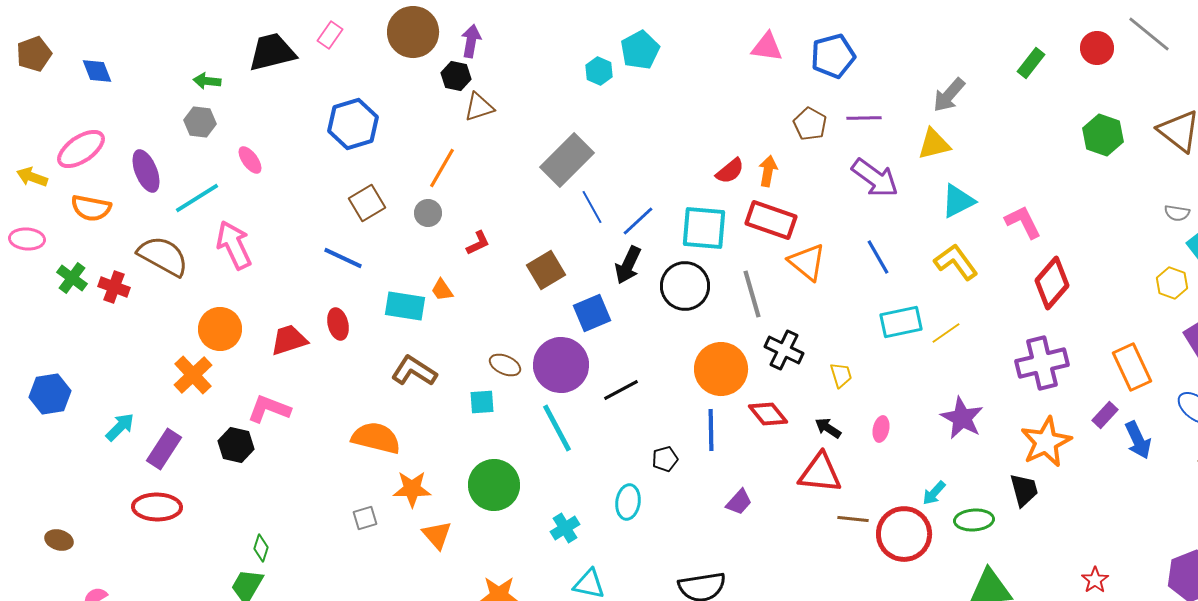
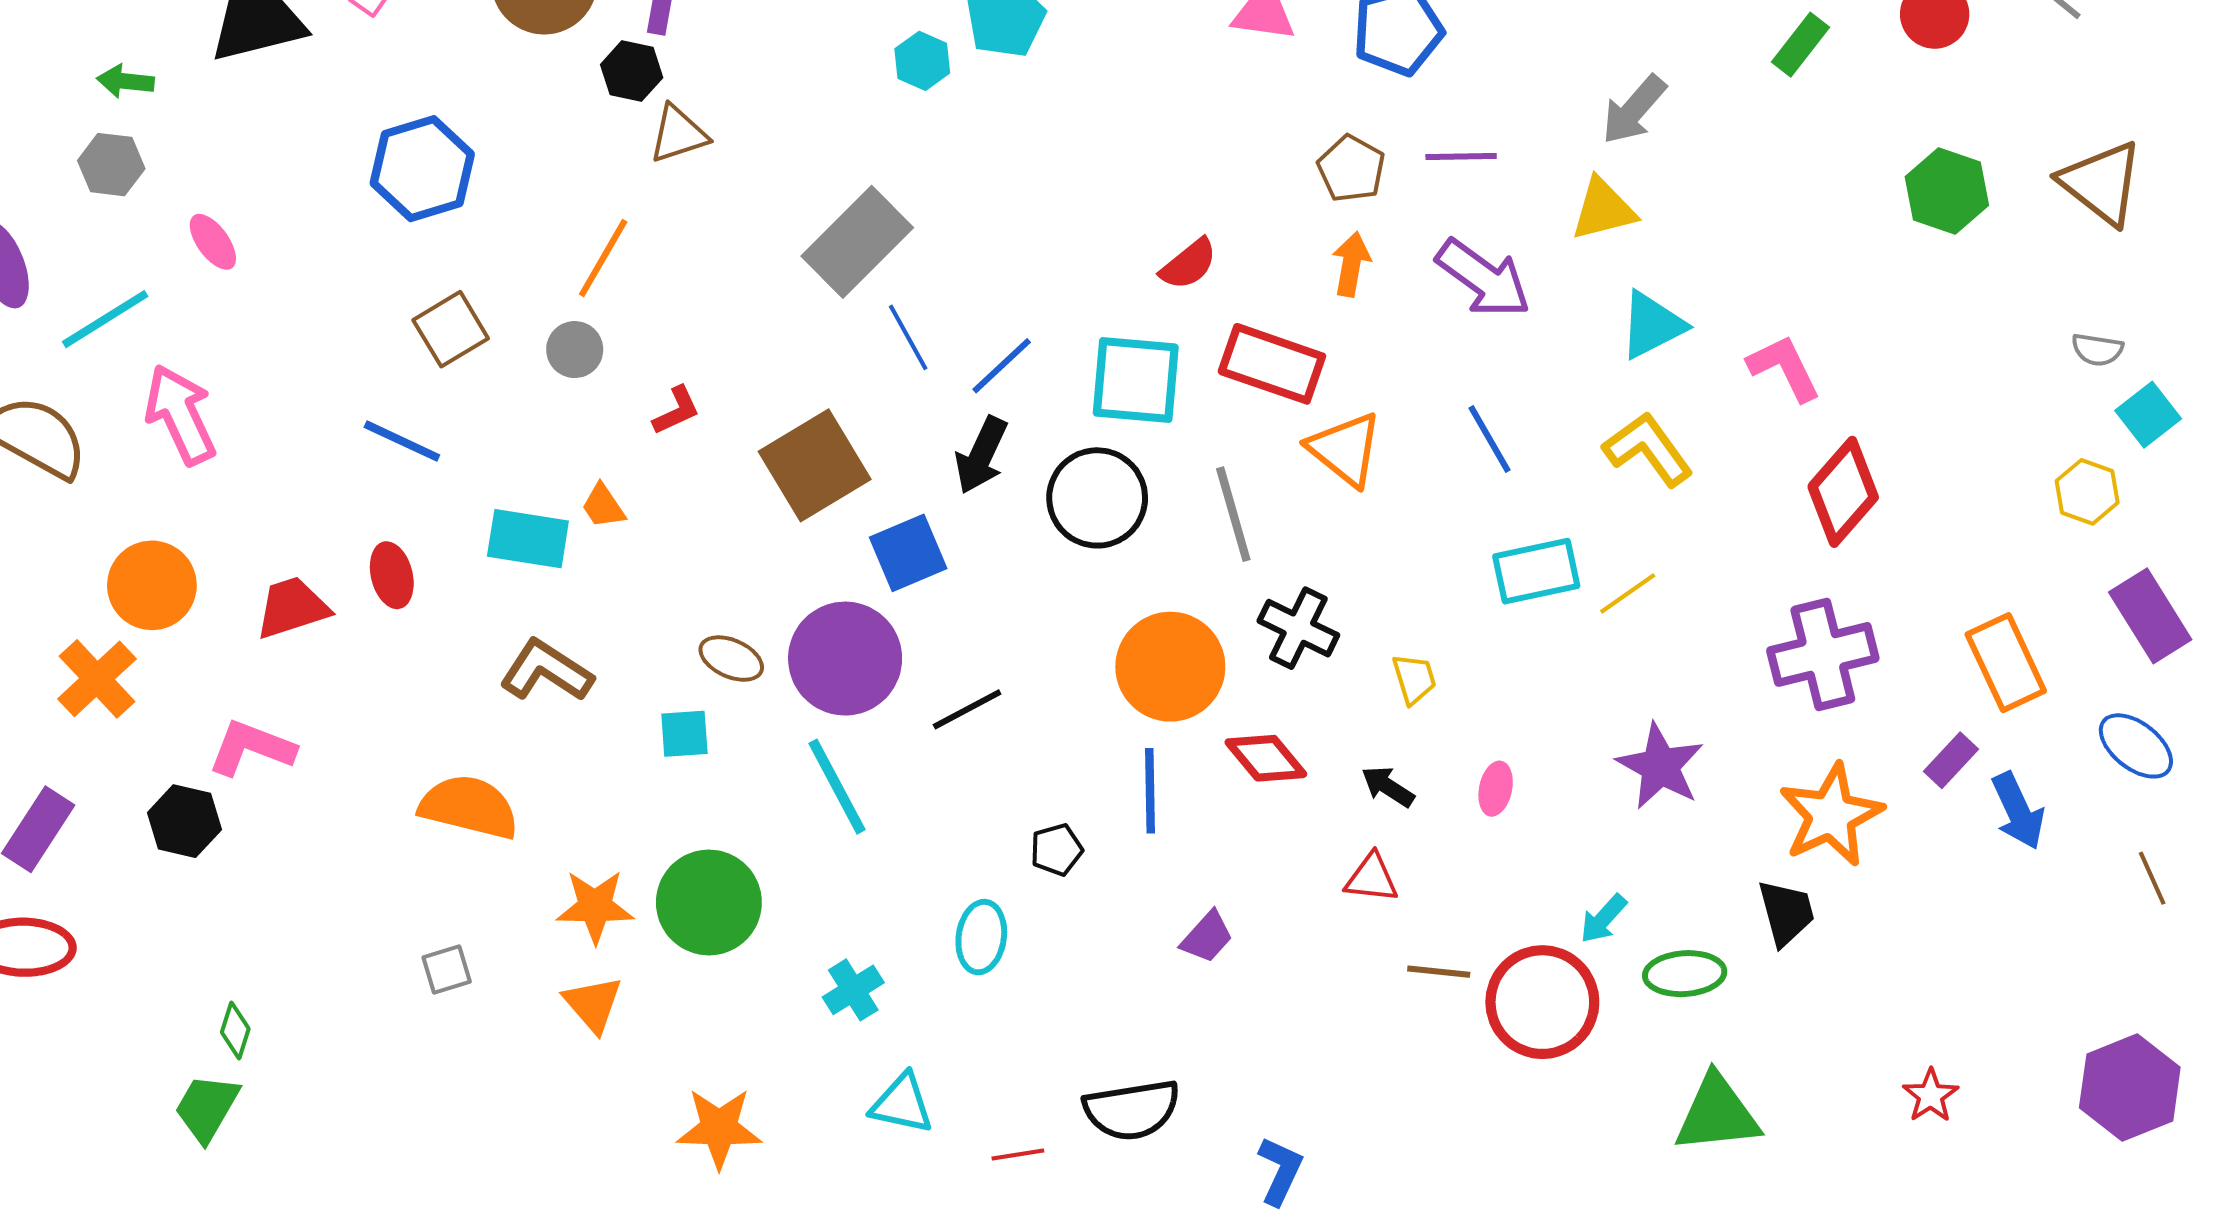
orange arrow: (768, 171) -> (1351, 264), moved
brown square: (546, 270) -> (815, 465), size x1.4
red triangle: (820, 473) -> (1372, 878), size x0.6
orange star: (412, 489) -> (595, 907), moved

